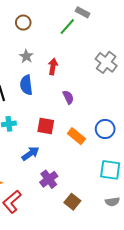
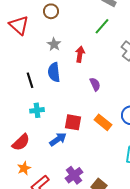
green line: (67, 27) -> (102, 26), moved
red square: (46, 126) -> (73, 122), moved
purple cross: (49, 179) -> (74, 175), moved

